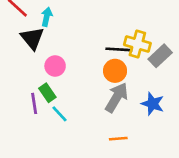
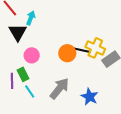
orange circle: (115, 71) -> (67, 53), moved
gray arrow: (117, 97) -> (59, 88), moved
blue star: (153, 104) -> (90, 97), moved

